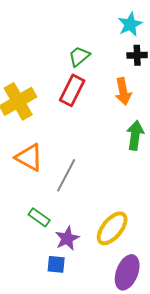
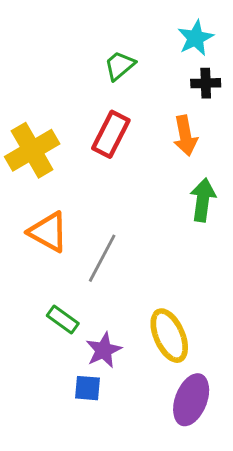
green trapezoid: (79, 56) -> (120, 66), moved
yellow ellipse: (112, 228) -> (169, 336), turned -63

